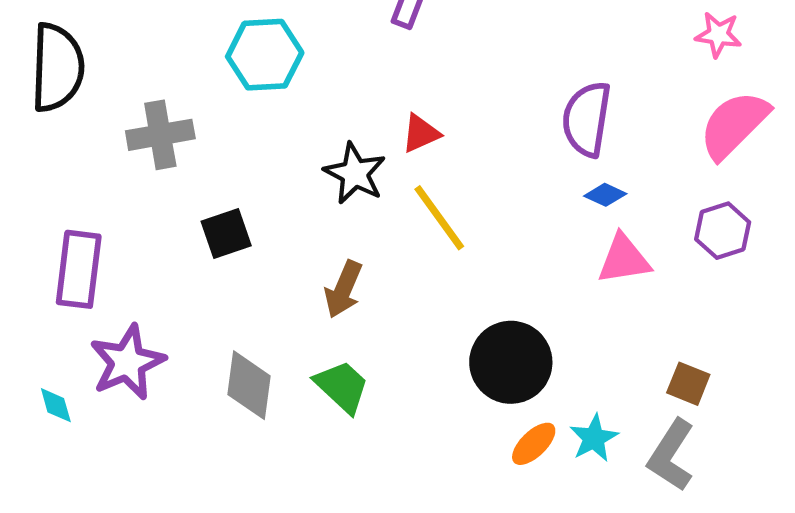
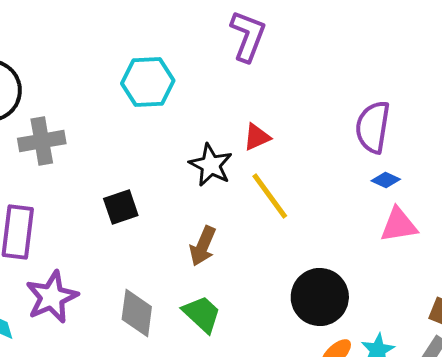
gray cross: (160, 135) -> (42, 141), moved

